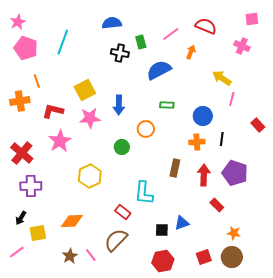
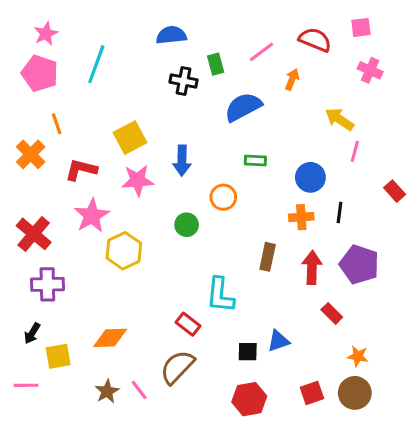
pink square: (252, 19) -> (361, 27), moved
pink star: (18, 22) -> (46, 34), moved
orange cross: (20, 101) -> (31, 154), turned -36
yellow hexagon: (90, 176) -> (124, 251), moved
pink line: (17, 252) -> (26, 385), turned 35

